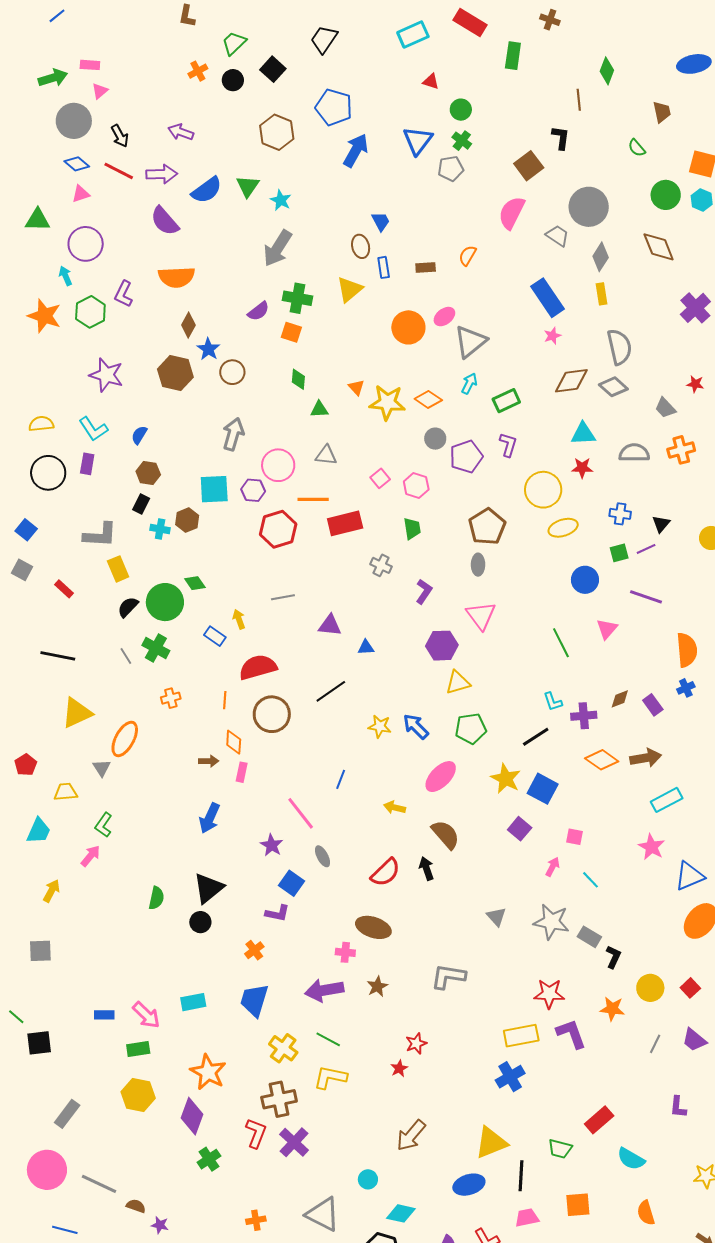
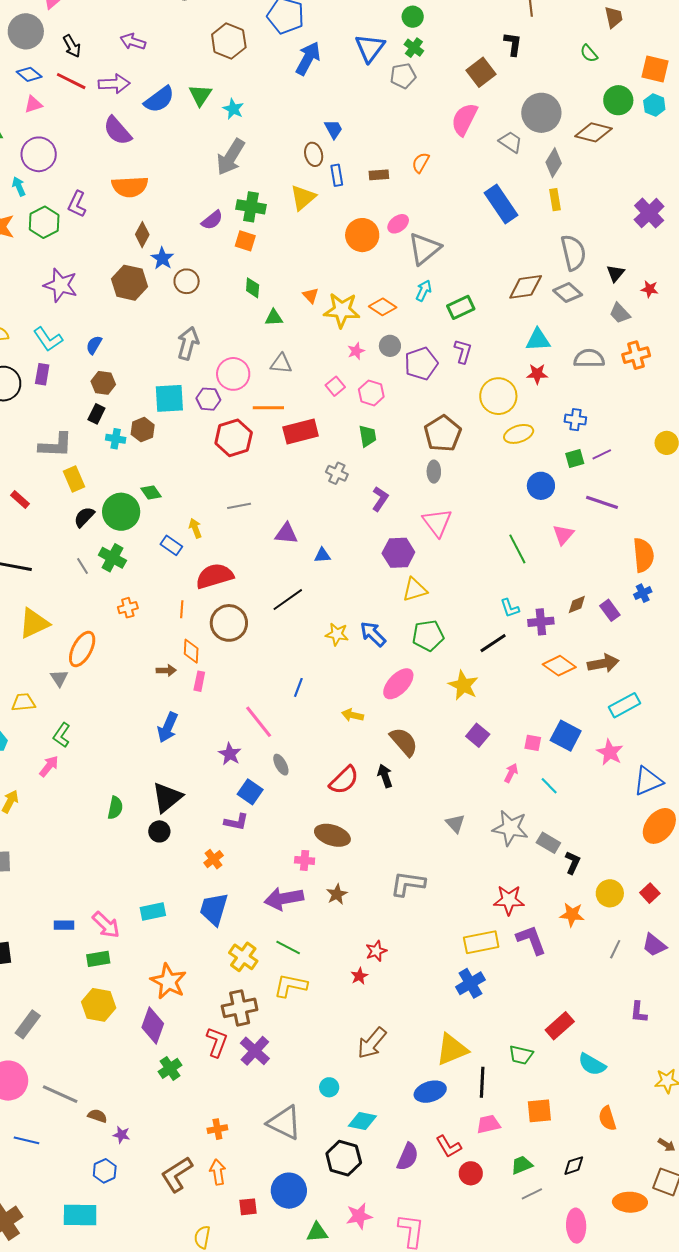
brown diamond: (659, 247) -> (593, 132), moved, turned -54
pink star: (552, 336) -> (356, 351), moved
black triangle: (661, 524) -> (615, 273), moved
blue square: (543, 789) -> (566, 736), moved

